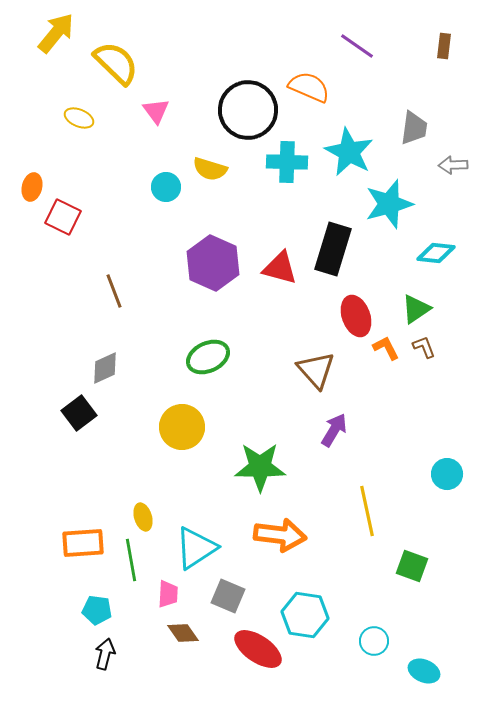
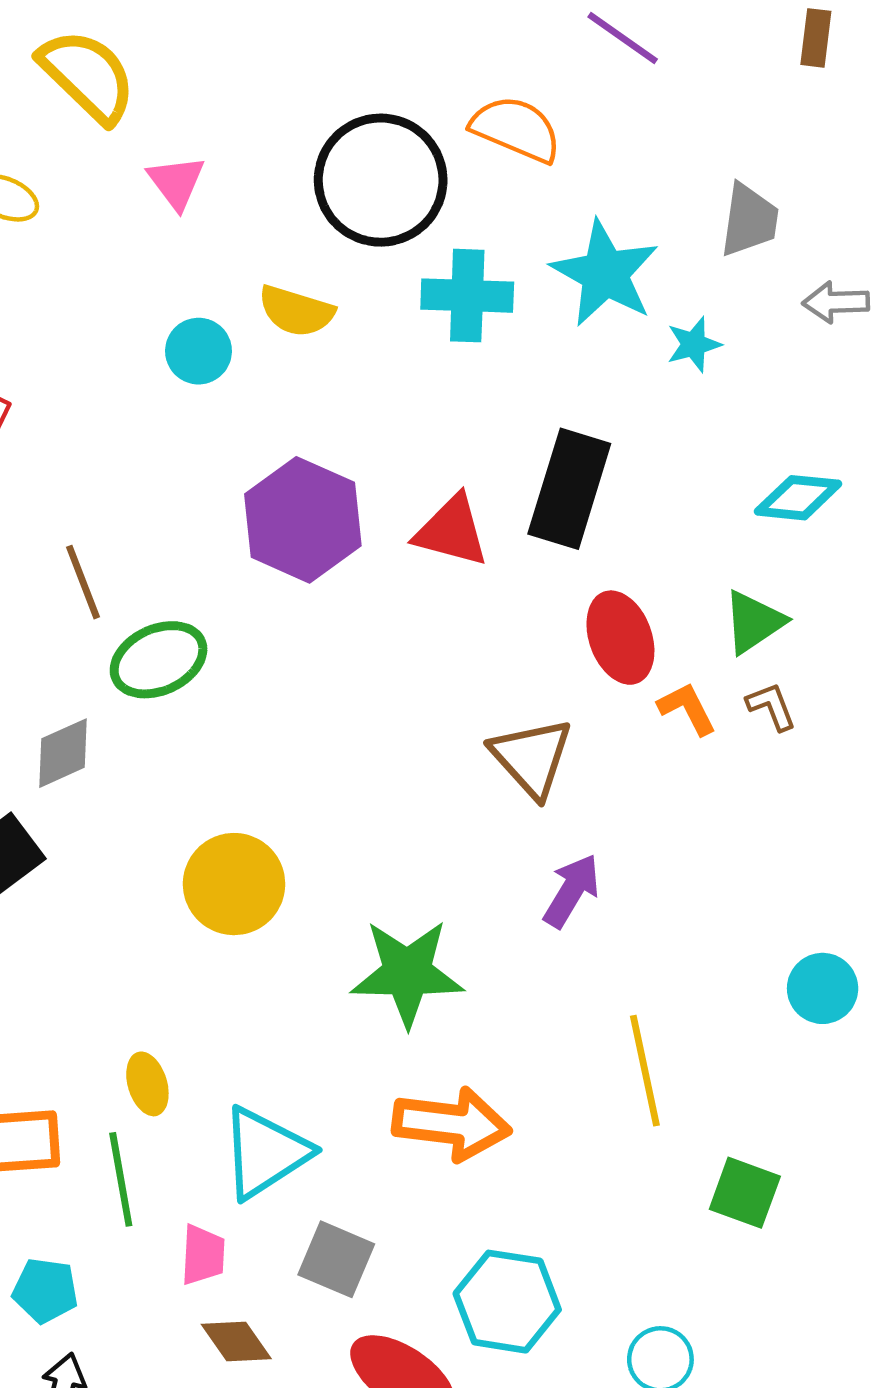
cyan star: (389, 204) -> (694, 344), moved, size x0.5
green ellipse: (208, 357) -> (159, 660), moved

